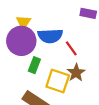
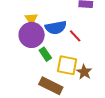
green rectangle: (34, 65) -> (45, 54), turned -48
brown star: (76, 73) -> (84, 72), moved

